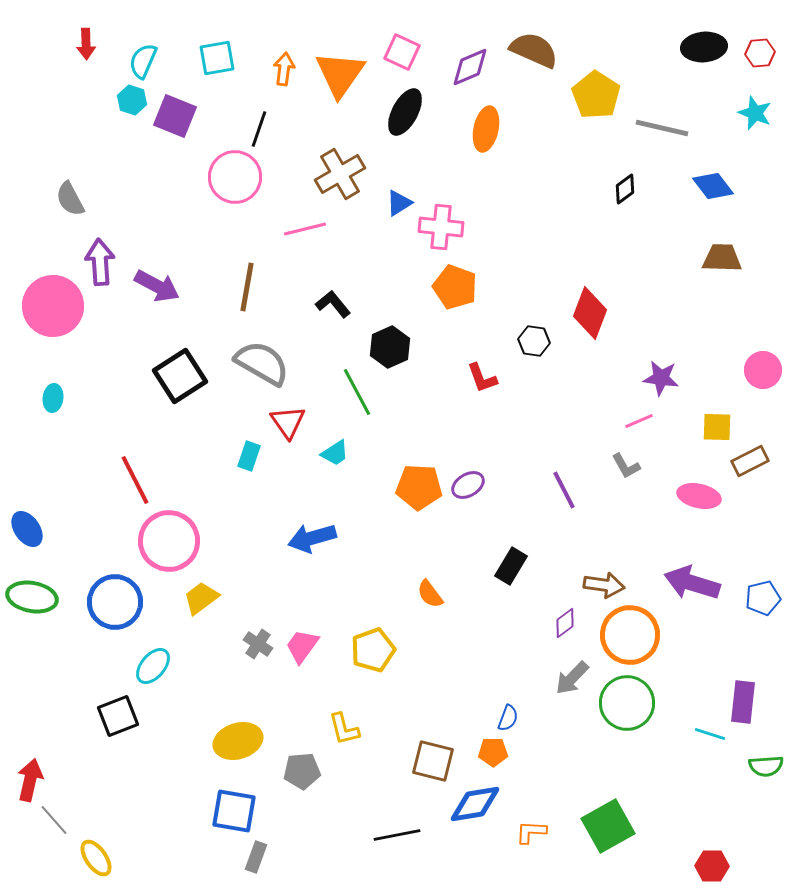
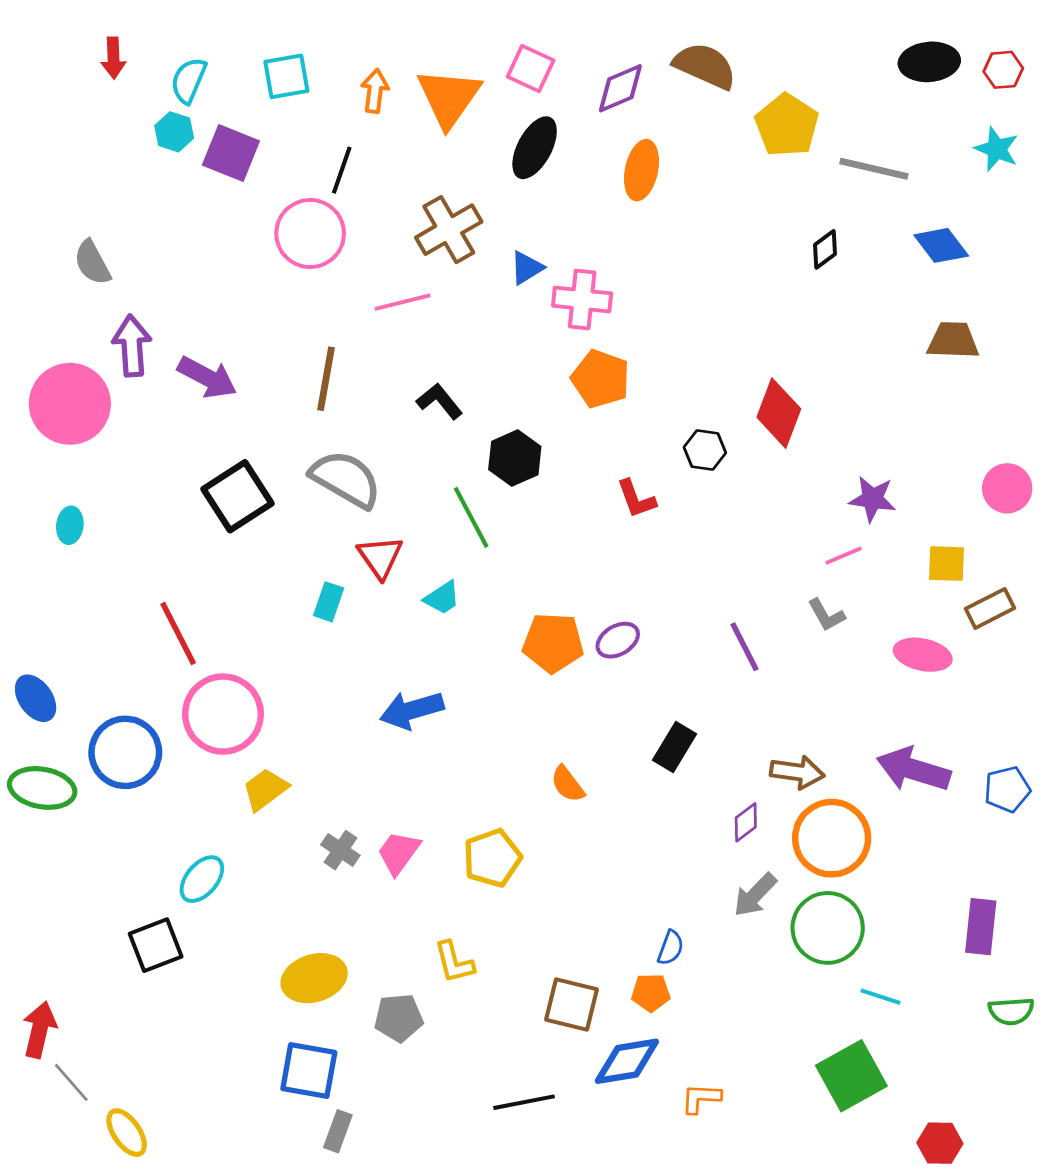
blue circle: (115, 602) -> (125, 752), moved
cyan line: (710, 734) -> (880, 997), moved
green square: (608, 826) -> (851, 1076), moved

